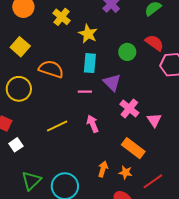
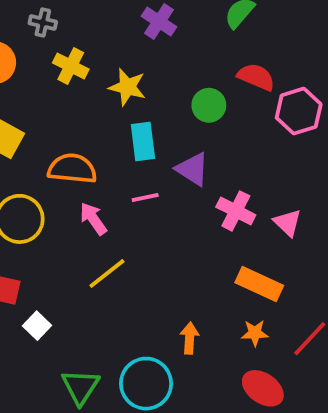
pink arrow: (93, 124) -> (93, 219), moved
orange arrow: (103, 169) -> (190, 338), moved

